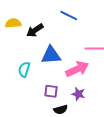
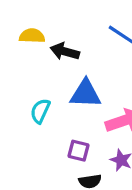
black arrow: (35, 30) -> (65, 51), turned 42

